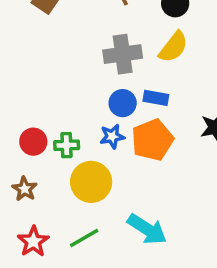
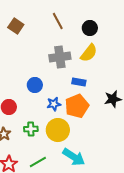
blue circle: (123, 103) -> (35, 85), moved
green cross: (67, 145) -> (31, 129), moved
yellow circle: (91, 182) -> (58, 130), moved

